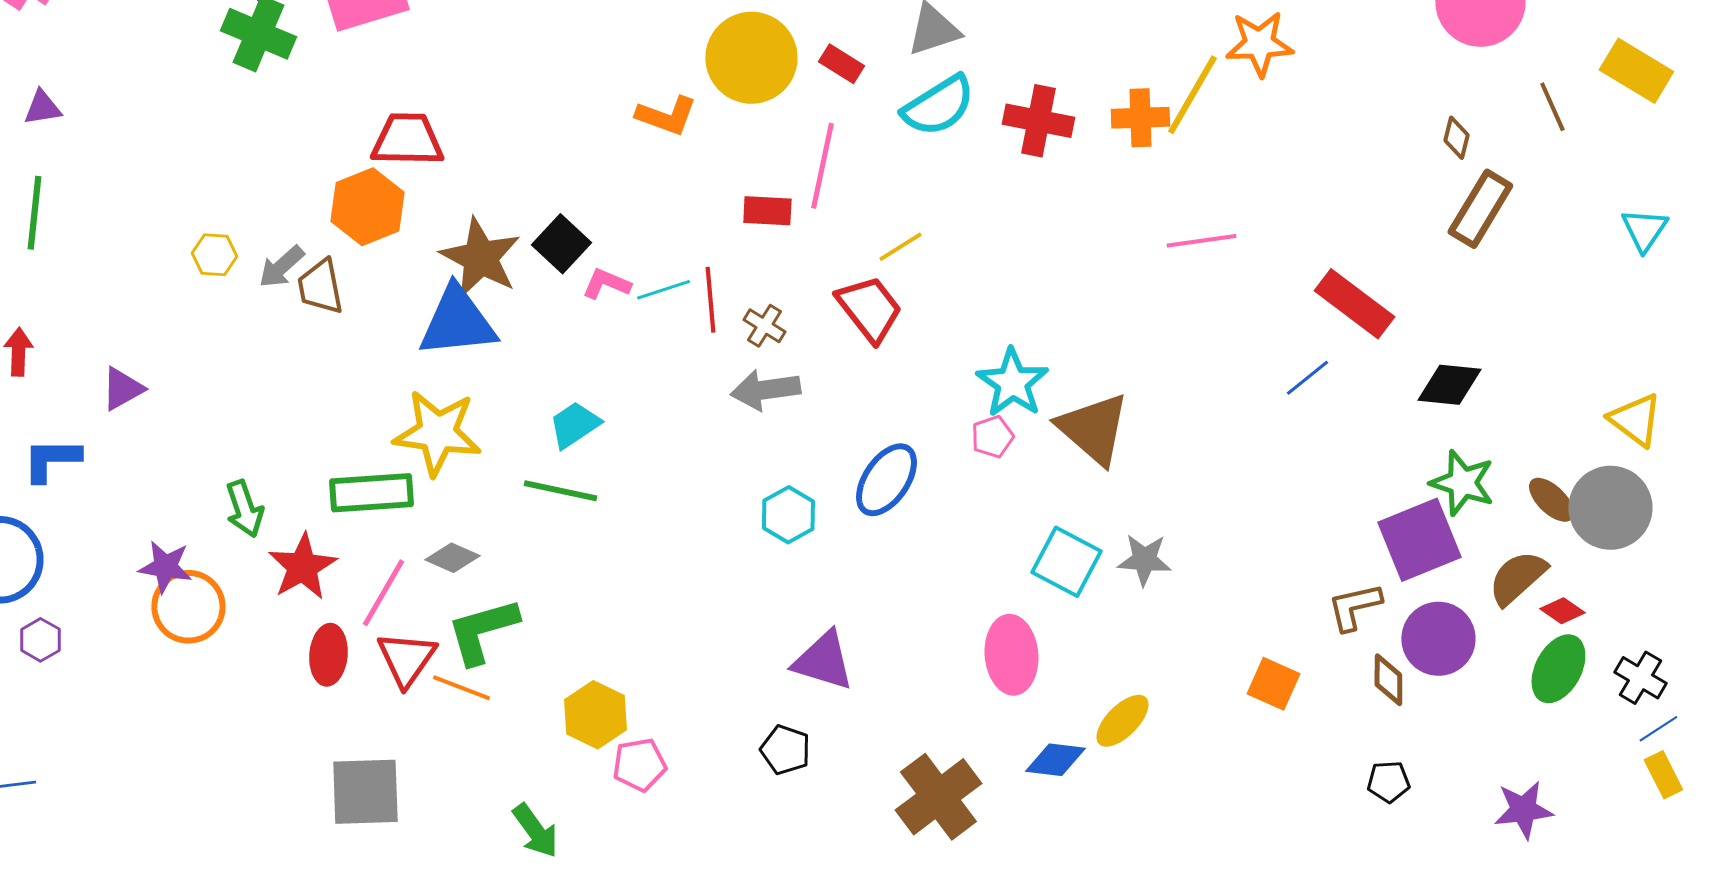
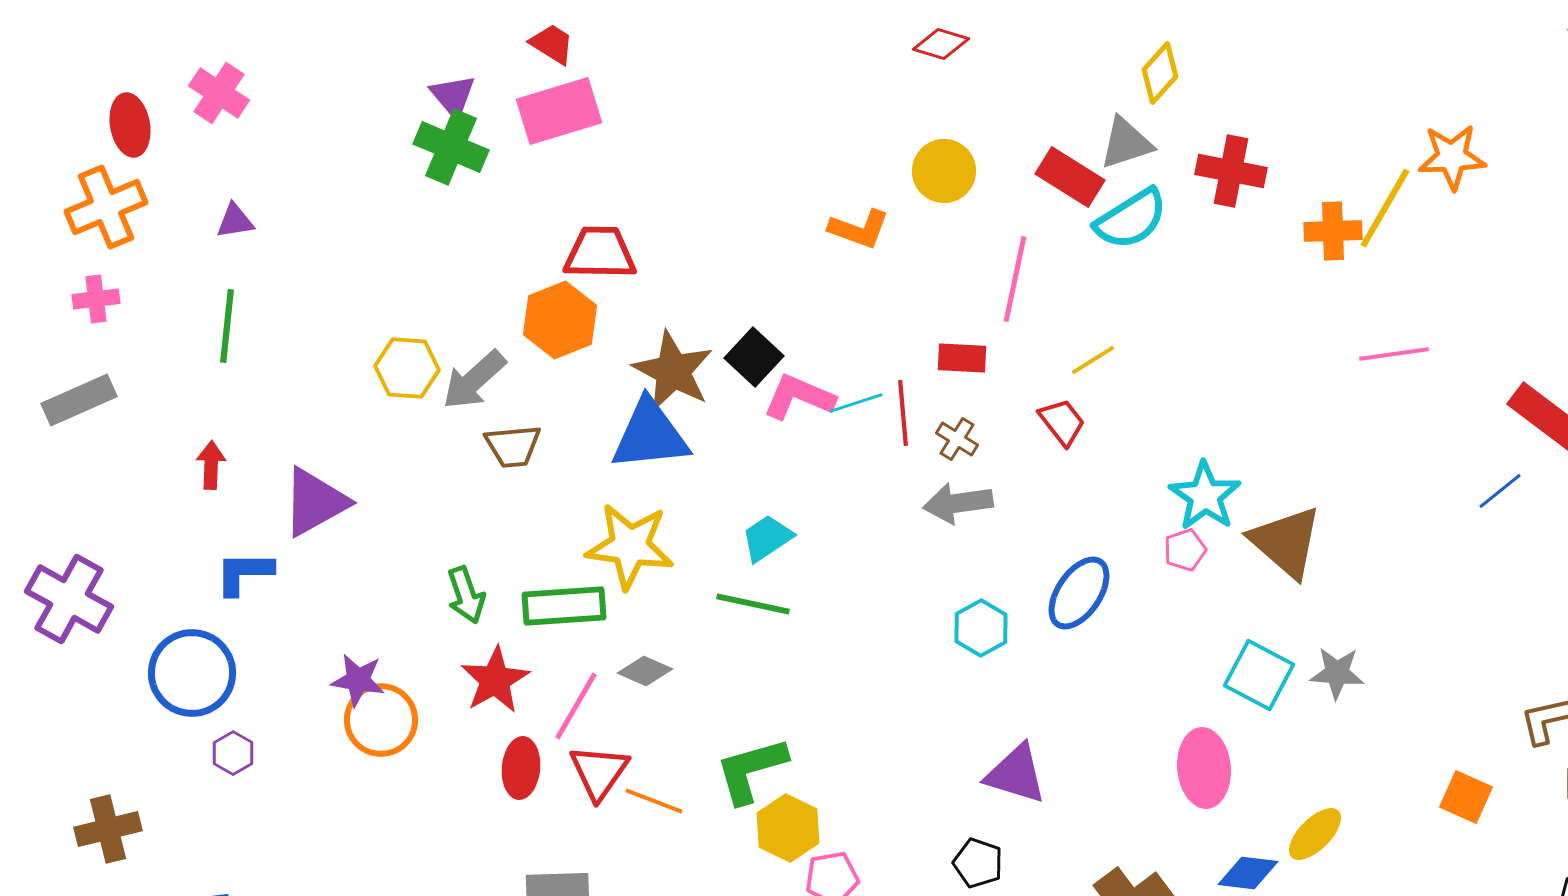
yellow circle: (751, 58) -> (944, 171), size x0.7
red rectangle: (841, 64) -> (1070, 177), moved, size x1.5
red cross: (1038, 121) -> (1231, 171), moved
red rectangle: (767, 211) -> (962, 358), moved
yellow hexagon: (214, 255) -> (407, 368), size x1.4
gray arrow: (281, 267) -> (474, 380), size x1.4
pink L-shape: (606, 284) -> (799, 397), size x1.5
brown trapezoid: (320, 287) -> (513, 446), moved, turned -84
red trapezoid: (869, 309) -> (1062, 422), size x0.7
purple triangle: (122, 389) -> (315, 502), size x1.6
green arrow: (244, 509) -> (466, 595), moved
green L-shape: (482, 631) -> (751, 770), moved

